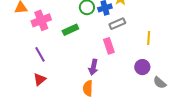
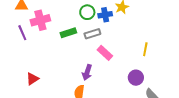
gray rectangle: (117, 24) -> (92, 34), moved
pink rectangle: (109, 46) -> (105, 53), turned -35
purple line: (40, 54) -> (22, 33), moved

